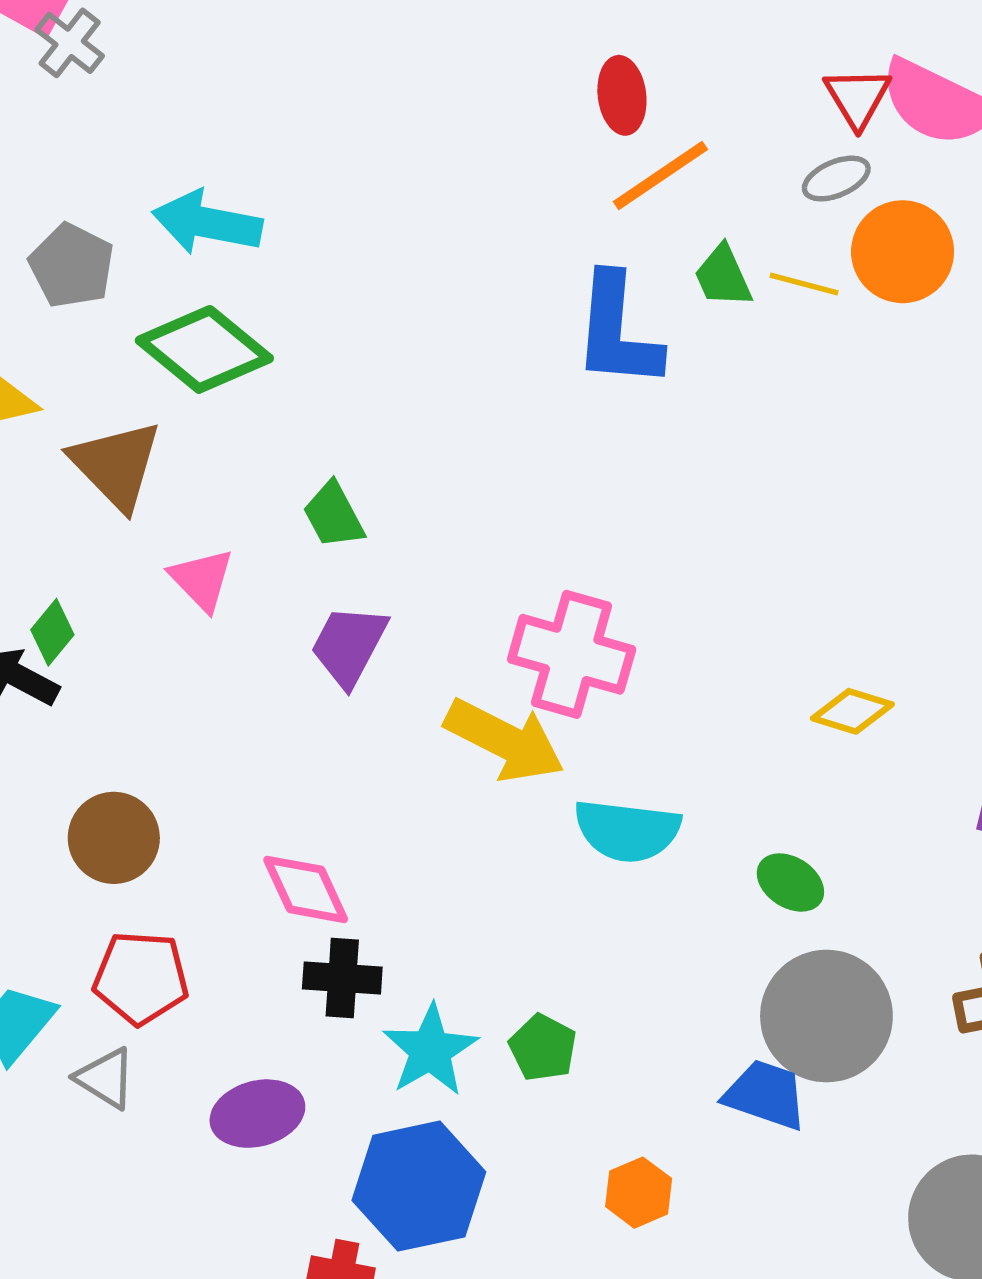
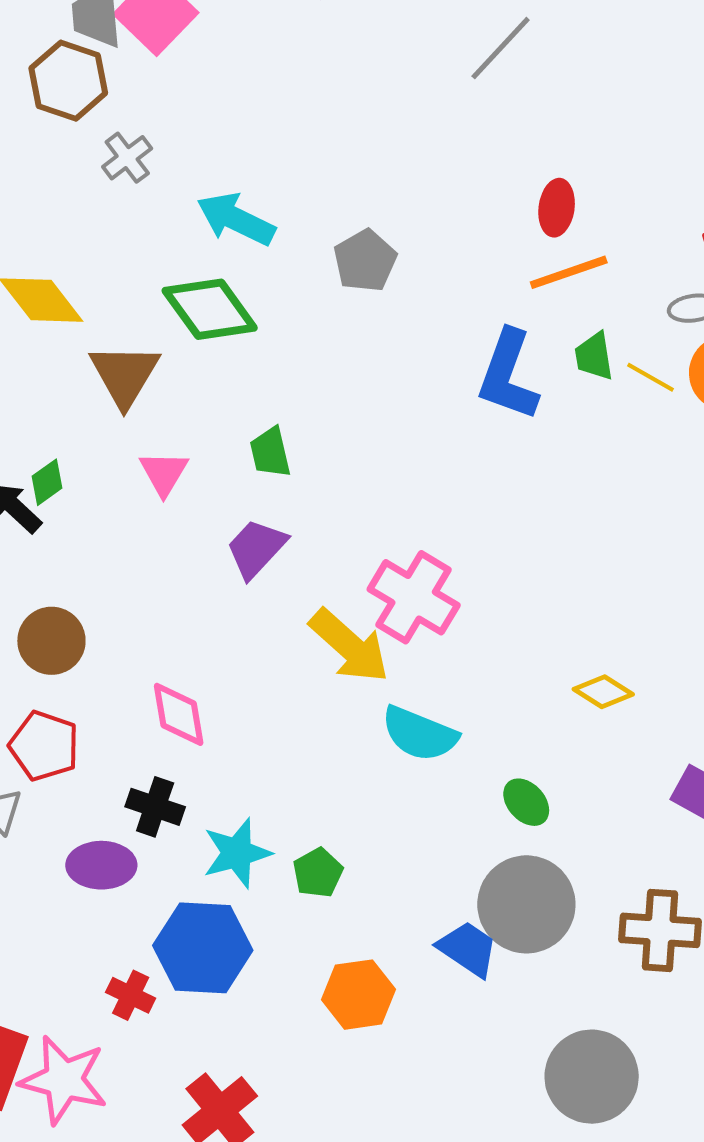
gray cross: (70, 43) -> (127, 158), moved
gray pentagon: (72, 266) -> (365, 261), moved
black cross: (342, 978) -> (155, 807), moved
orange hexagon: (639, 1193) -> (358, 995), size x1.4

